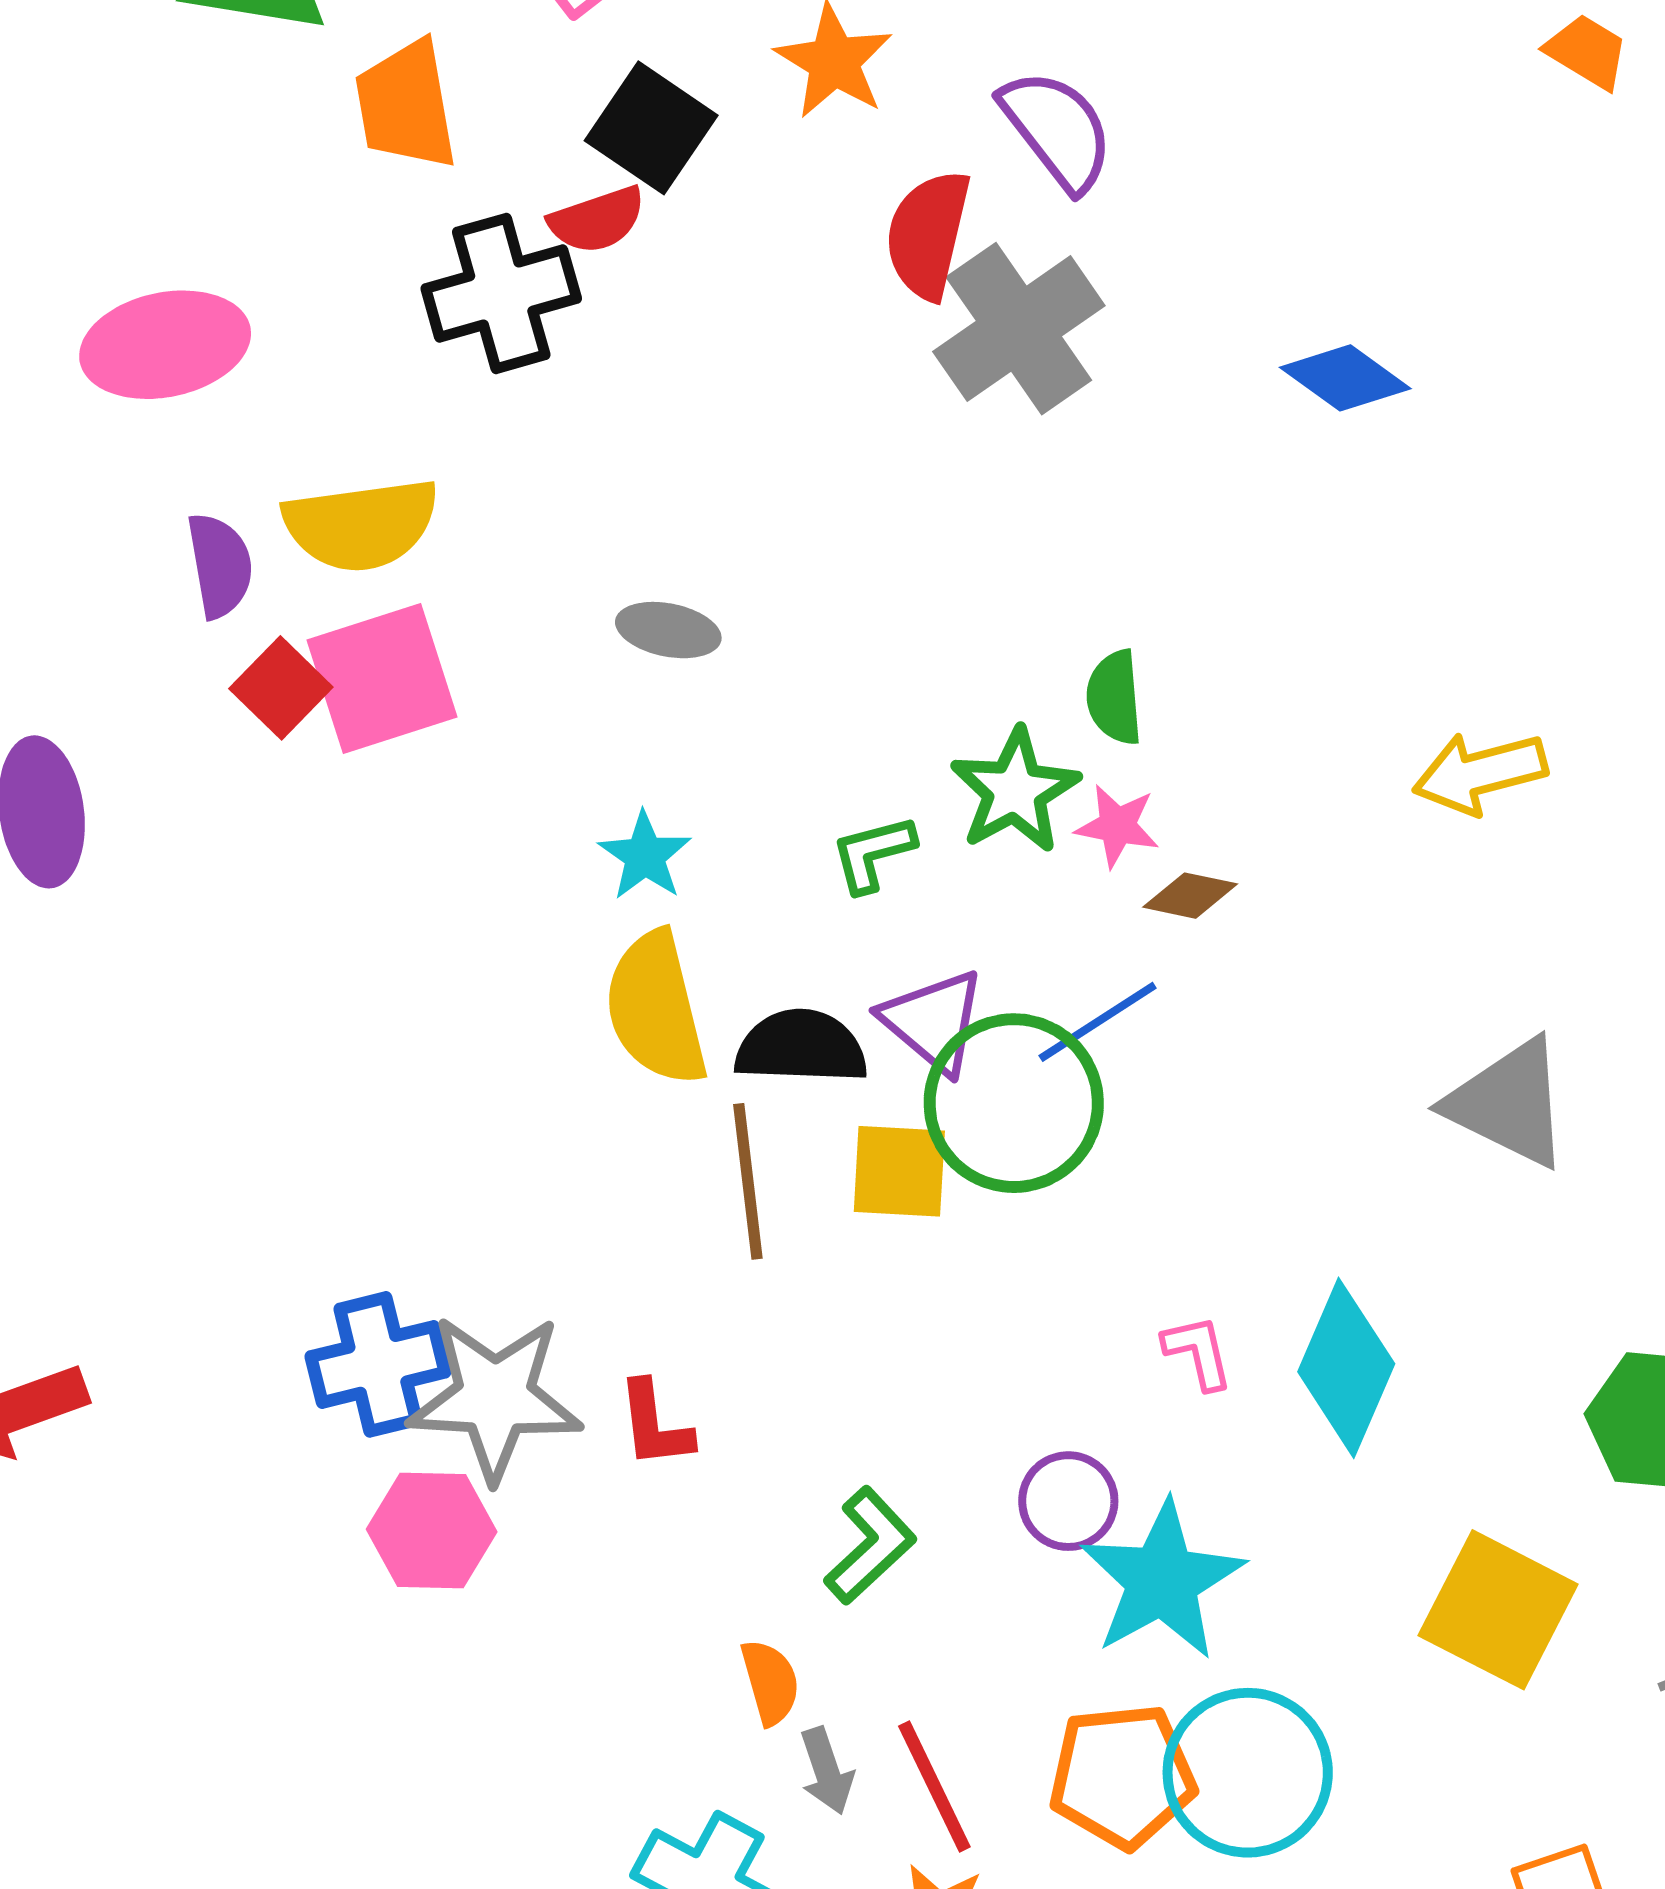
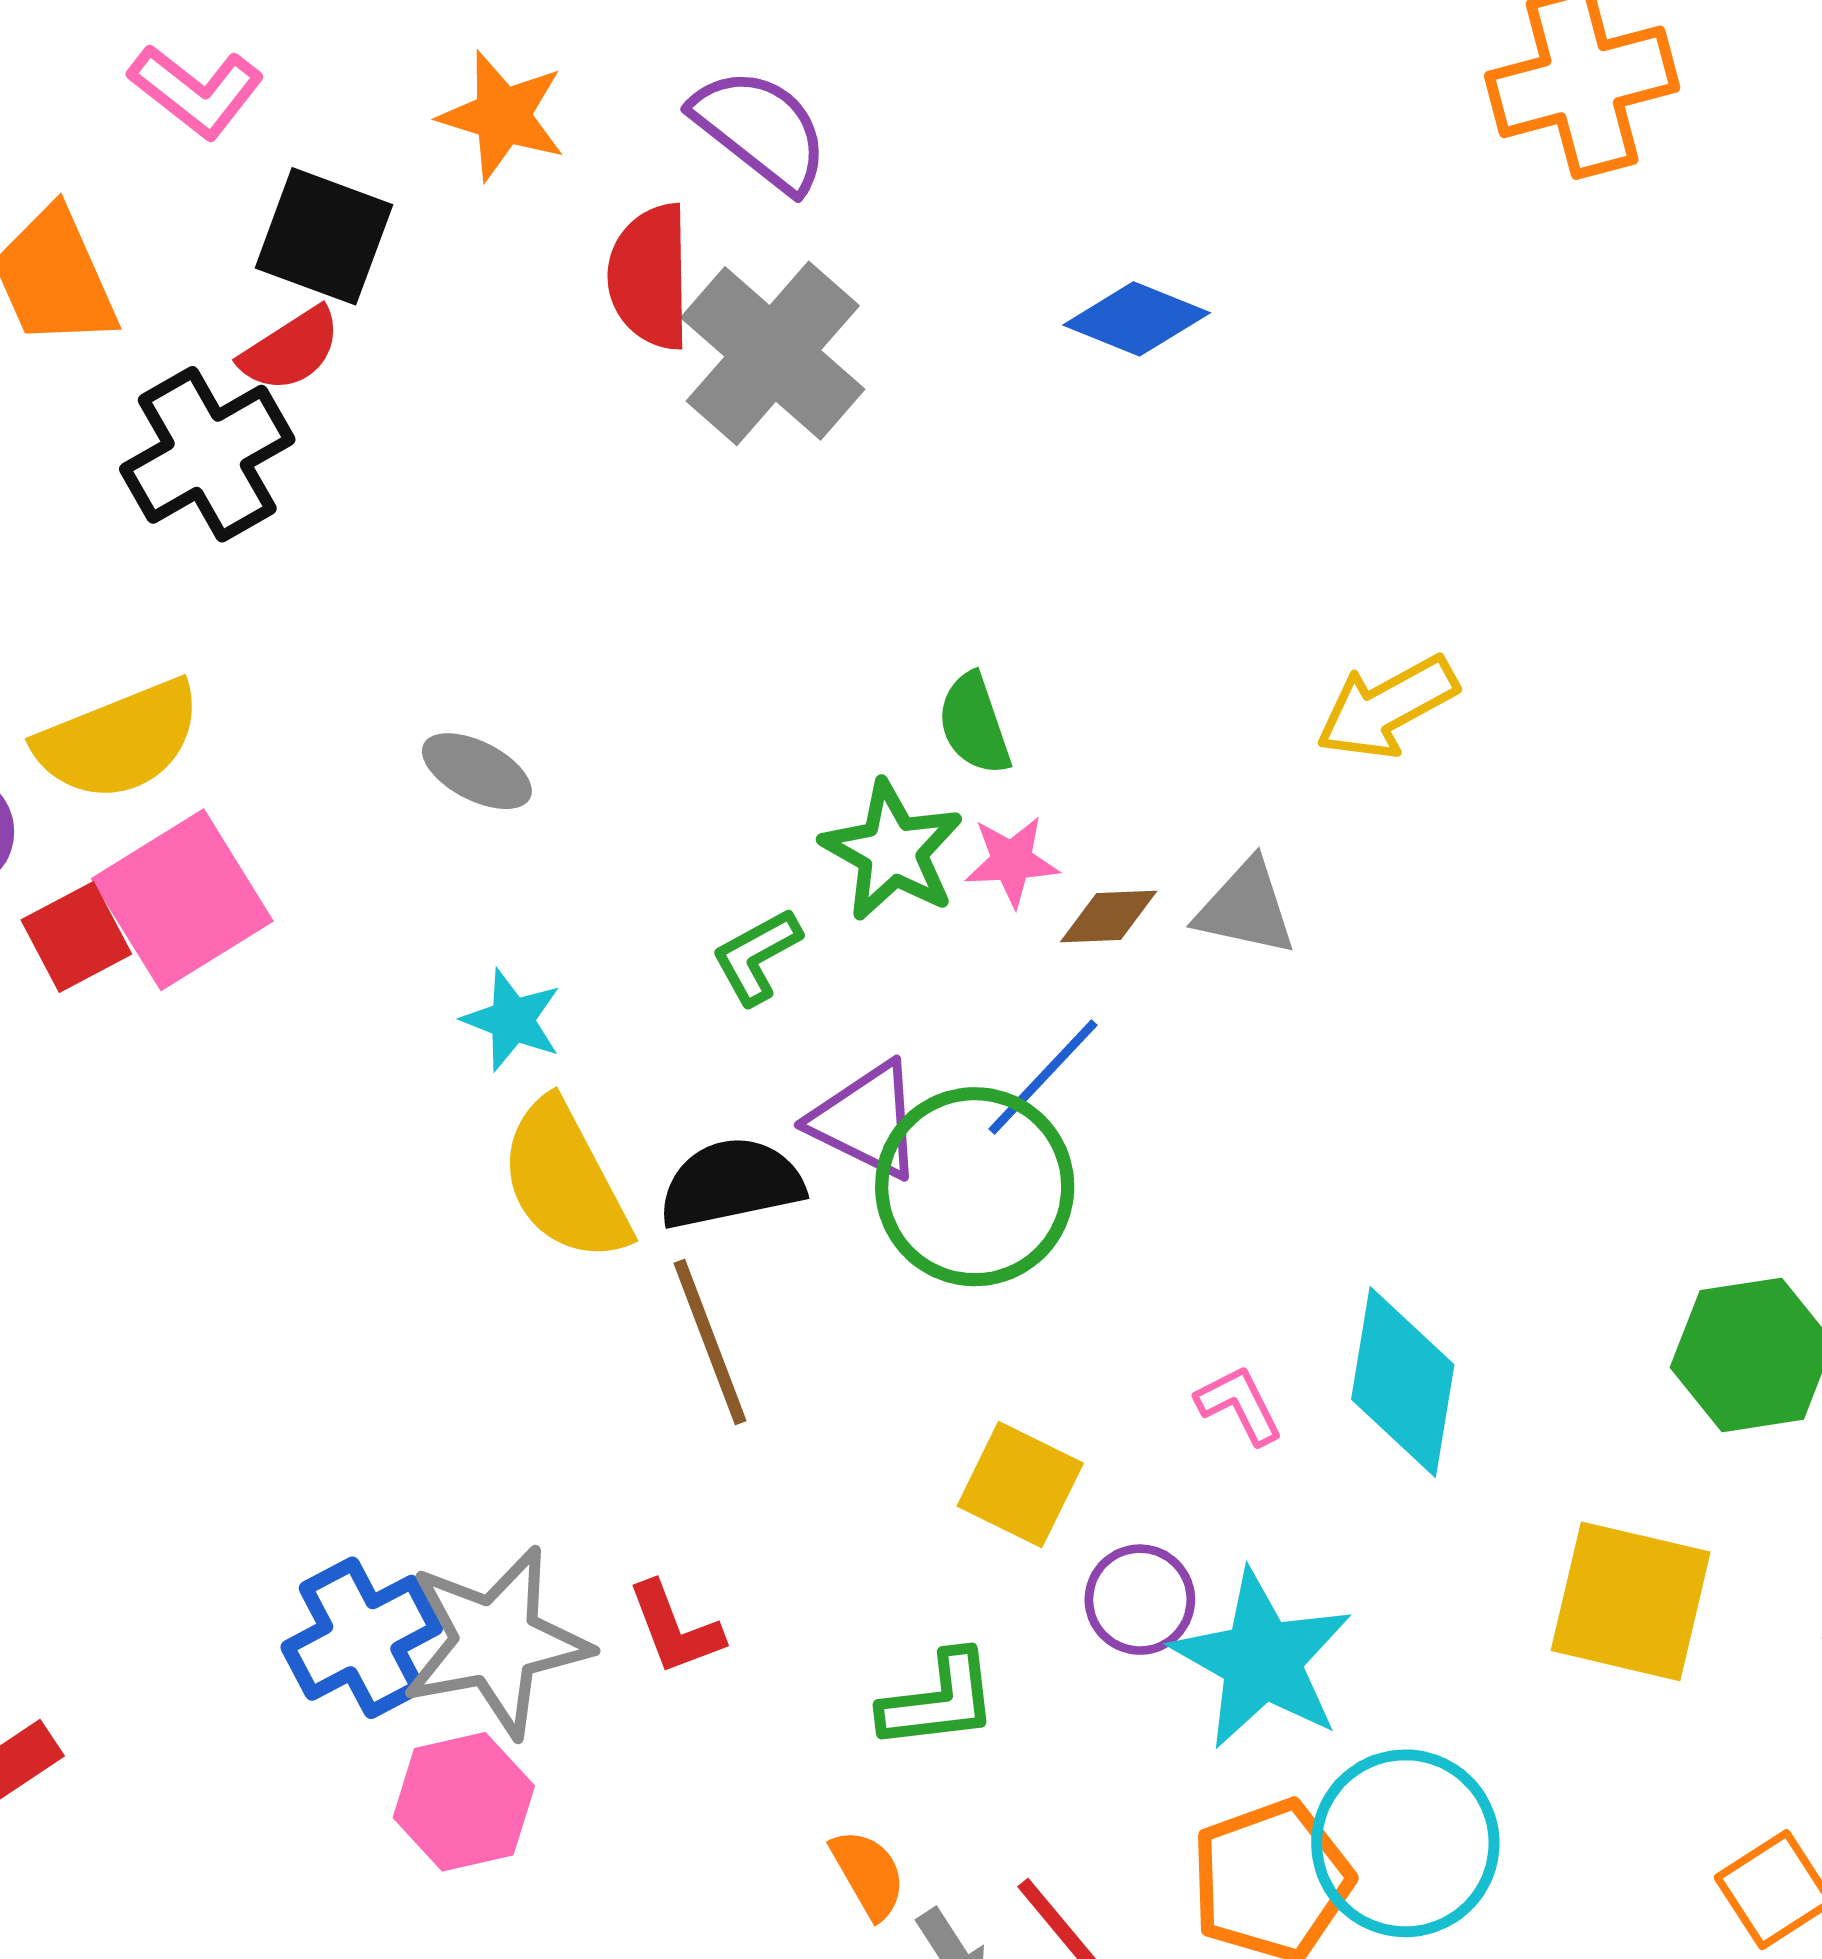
gray ellipse: (668, 630) -> (477, 771), turned 30
red square: (281, 688) -> (76, 937), turned 32
gray triangle: (1509, 1103) -> (1246, 908), moved, size x0.7
yellow square: (899, 1171) -> (1020, 1485), moved, turned 37
green L-shape: (870, 1546) -> (939, 1700), turned 50

